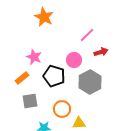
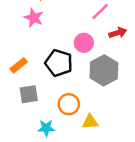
pink star: (34, 57) -> (34, 18), moved

